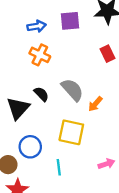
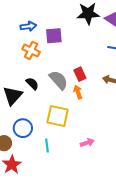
purple square: (70, 21) -> (54, 36), moved
red rectangle: (107, 54) -> (80, 74), moved
orange arrow: (95, 104) -> (78, 92), turned 120

